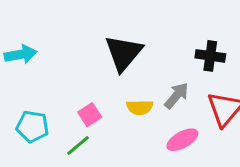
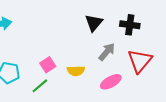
black triangle: (124, 53) -> (94, 23), moved, size x0.7
yellow semicircle: (140, 107) -> (76, 71), moved

